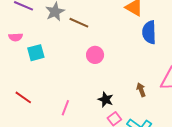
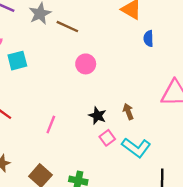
blue semicircle: (149, 32) -> (148, 38), size x0.6
brown arrow: (141, 90) -> (128, 112), moved

